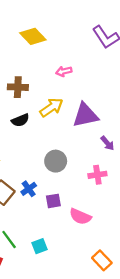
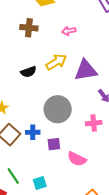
brown cross: (18, 87) -> (29, 28), moved
gray circle: (56, 161) -> (58, 109), size x1.4
blue cross: (29, 189) -> (33, 132), turned 32

